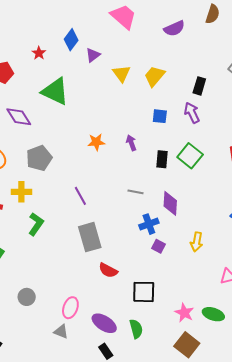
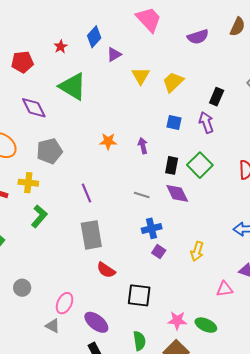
purple diamond: (170, 203) -> (177, 193), moved, turned -35
pink star: (184, 313) -> (177, 320), turned -30
green semicircle: (136, 329) -> (139, 341), moved

